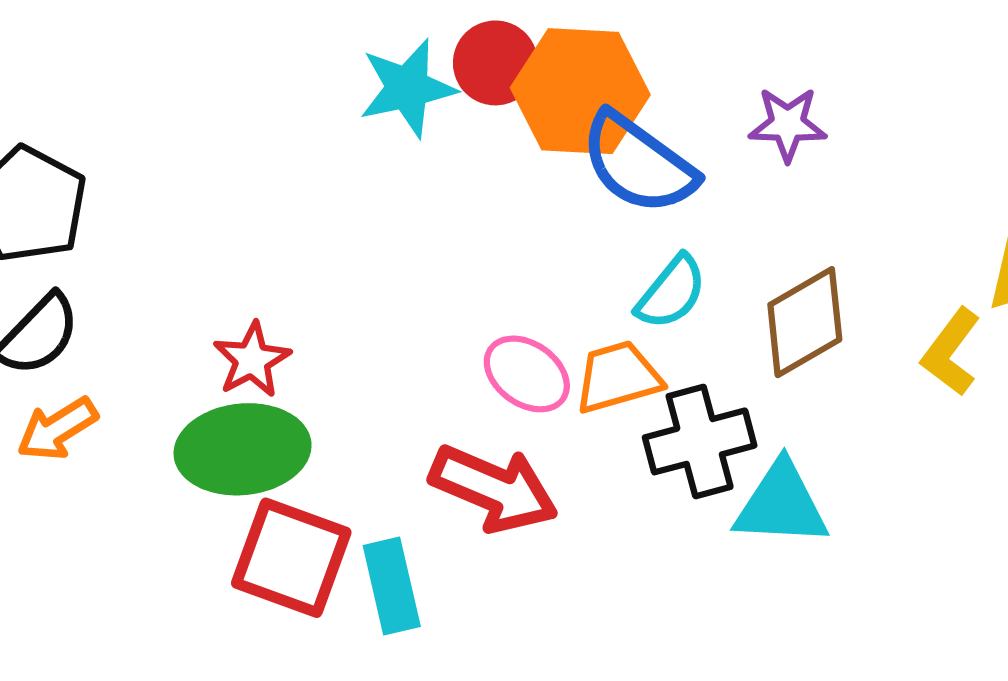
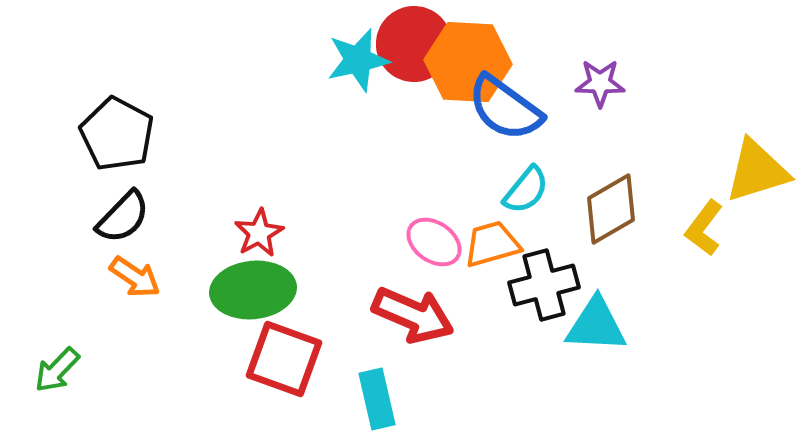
red circle: (495, 63) -> (414, 44), size x1.4
orange arrow: (57, 429) -> (135, 277), turned -114
cyan rectangle: (392, 586) -> (377, 399), moved

